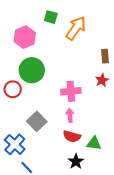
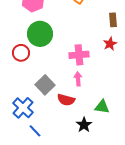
red semicircle: (72, 136) -> (66, 100), moved

